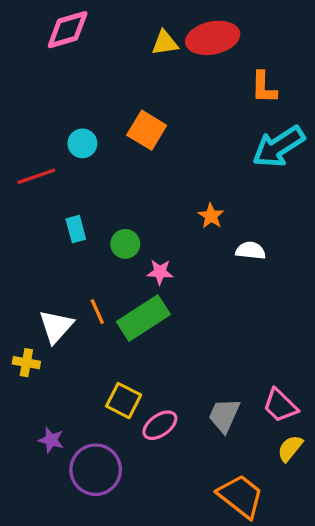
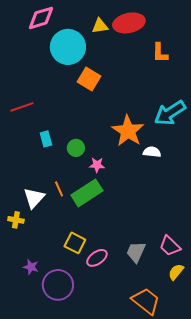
cyan circle: (82, 143) -> (68, 47), moved, size x2.0
cyan arrow: (279, 147) -> (170, 113), moved
orange star: (211, 216) -> (128, 131), size x2.0

